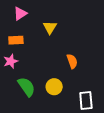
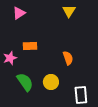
yellow triangle: (50, 27) -> (69, 11), moved
orange rectangle: (16, 40) -> (30, 46), moved

